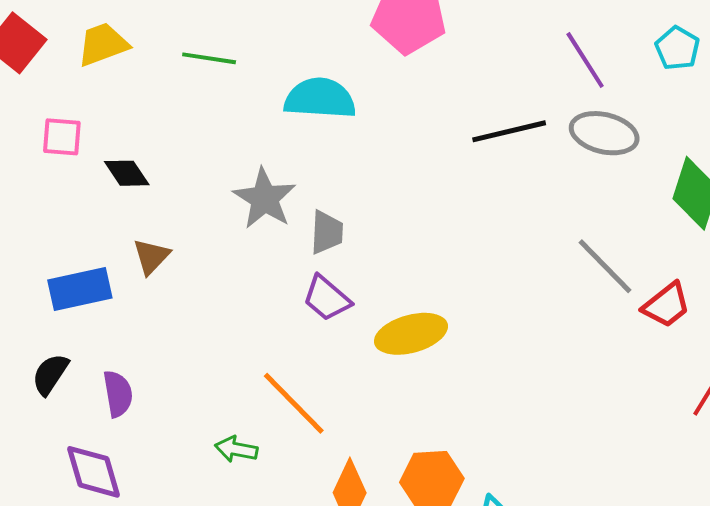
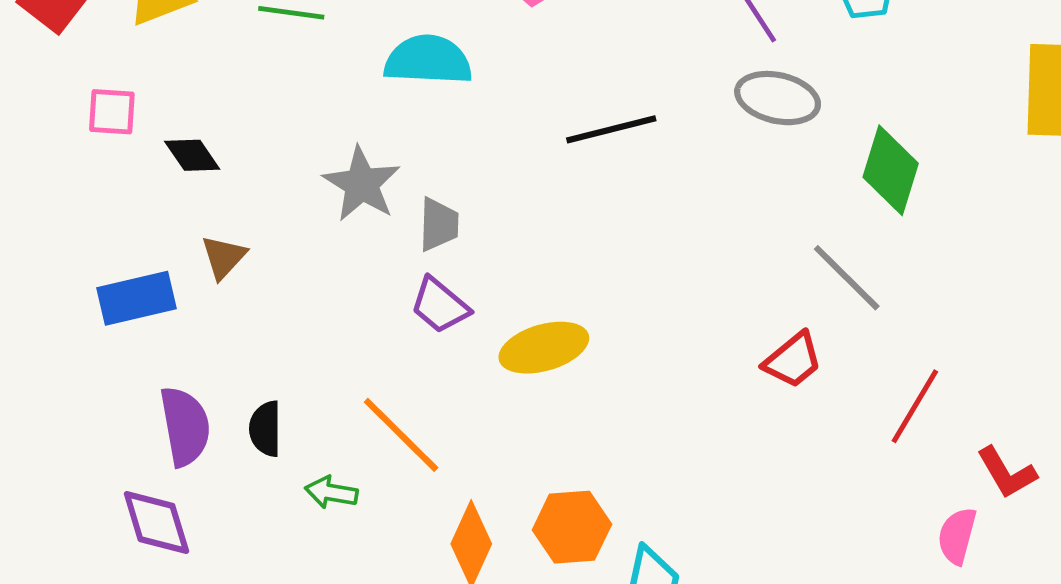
black line: (509, 131) -> (611, 129), moved
gray line: (605, 266) -> (847, 278), moved
red trapezoid: (666, 305) -> (793, 360), moved
black semicircle: (50, 374) -> (265, 429), moved, turned -33
purple semicircle: (118, 394) -> (185, 426), size x1.4

